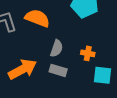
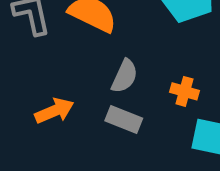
orange arrow: (22, 69) -> (54, 111), size x0.7

